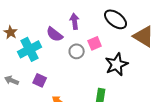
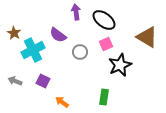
black ellipse: (116, 19) -> (104, 20), moved
purple arrow: (75, 21) -> (76, 12), moved
pink square: (95, 43) -> (106, 44), moved

